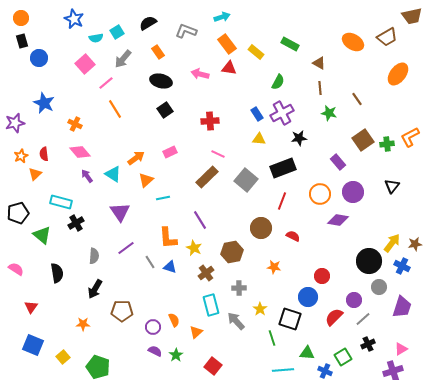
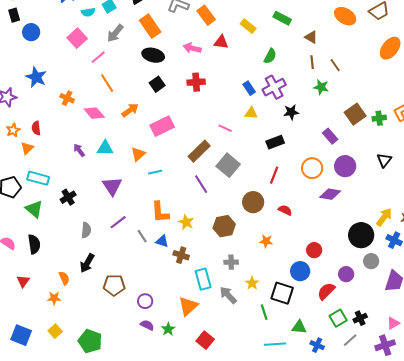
orange rectangle: (227, 44) -> (206, 15), moved
orange rectangle: (158, 52) -> (150, 26), size x1.6
brown line: (357, 99) -> (335, 65), moved
red cross: (210, 121) -> (196, 82), moved
pink diamond: (80, 152) -> (94, 113), moved
pink rectangle: (170, 152) -> (162, 126), size x1.6
pink line: (218, 154) -> (225, 128), moved
orange arrow: (136, 158) -> (130, 110), moved
black rectangle: (283, 168) -> (275, 142), size x0.7
cyan triangle: (113, 174) -> (105, 148), turned -30
gray square: (246, 180) -> (228, 165), moved
cyan rectangle: (61, 202) -> (38, 178), moved
purple line: (200, 220) -> (201, 184), moved
black semicircle: (57, 273) -> (34, 244), moved
brown cross: (206, 273) -> (181, 255), moved, turned -35
gray line: (363, 319) -> (350, 340), moved
orange semicircle: (174, 320) -> (64, 278), moved
orange star: (83, 324) -> (54, 298), moved
orange triangle: (196, 332) -> (188, 306), size x1.5
blue square: (33, 345) -> (21, 335), moved
green square: (343, 357) -> (338, 318), moved

